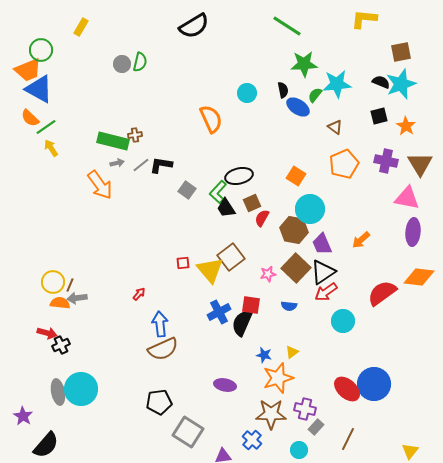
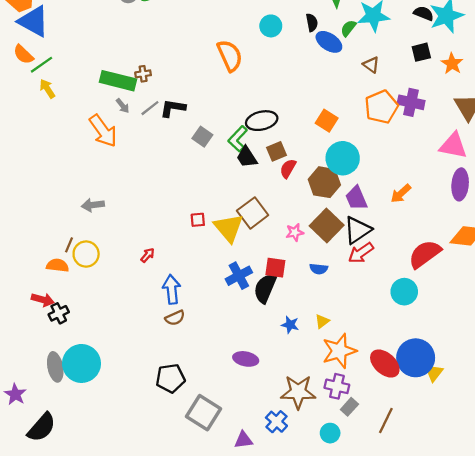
purple cross: (386, 161) -> (411, 102), moved
gray arrow: (117, 163) -> (123, 106), turned 64
yellow circle: (53, 282) -> (86, 254), moved
gray arrow: (77, 298) -> (93, 205), moved
cyan circle: (343, 321) -> (404, 292), moved
brown semicircle: (163, 349) -> (175, 318), size x0.6
orange star: (278, 378) -> (339, 351), moved
yellow triangle: (410, 451) -> (434, 373), moved

